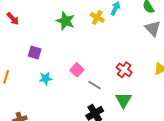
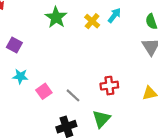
pink square: (77, 70) -> (44, 91), moved
red cross: (124, 70) -> (109, 86), turned 35

